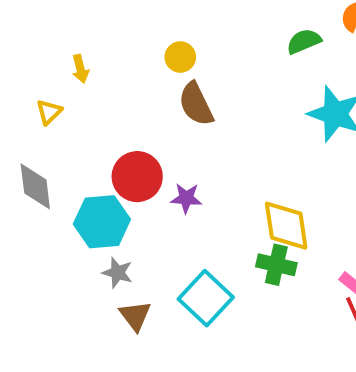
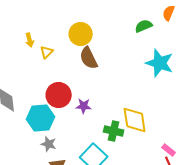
yellow circle: (180, 57) -> (81, 34), size x1.5
yellow triangle: (49, 112) -> (47, 52), moved
green cross: (276, 265) -> (114, 131), moved

